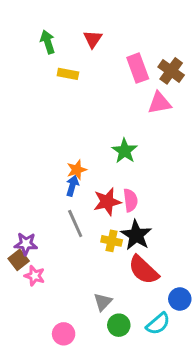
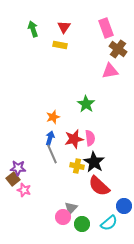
pink rectangle: (138, 68) -> (106, 28), moved
yellow rectangle: (68, 74) -> (60, 45), moved
blue arrow: (72, 186) -> (50, 138), moved
pink circle: (64, 334) -> (63, 217), moved

